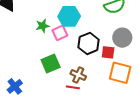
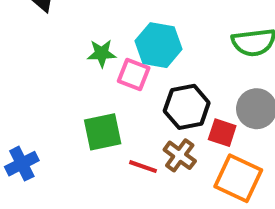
pink square: (60, 33) -> (134, 74), turned 35
brown cross: (78, 75) -> (180, 155), moved
red line: (73, 87) -> (143, 167), moved

